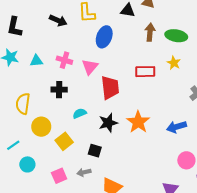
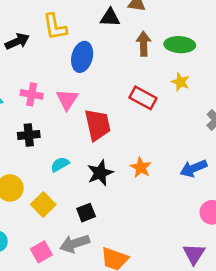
black arrow: (58, 20) -> (17, 41), turned -42
red rectangle: (145, 72) -> (143, 98), turned 36
orange star: (138, 122) -> (141, 167), size x0.7
black square: (95, 151) -> (86, 213), turned -32
gray arrow: (84, 172) -> (75, 244), size x1.5

